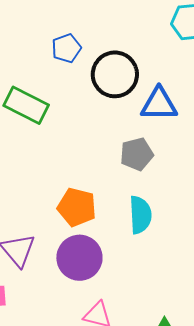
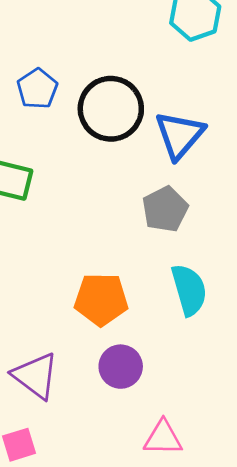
blue triangle: (159, 104) -> (180, 135), turned -36
purple circle: (79, 258) -> (121, 367), size x0.7

